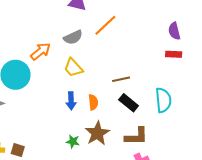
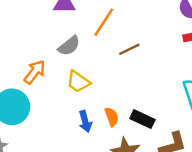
brown line: (121, 79) -> (129, 49), moved
black rectangle: (129, 103) -> (142, 119), moved

